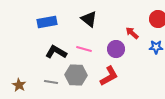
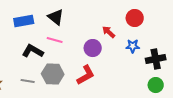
black triangle: (89, 19) -> (56, 17), moved
pink line: (84, 49) -> (55, 40), moved

